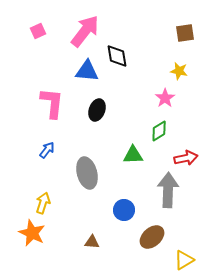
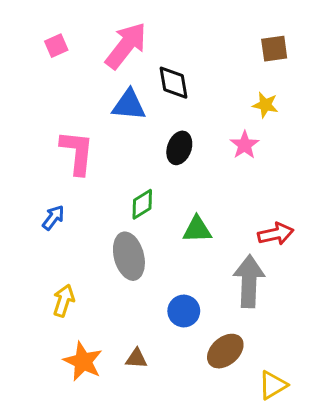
black ellipse: (97, 110) -> (179, 148), moved
green diamond: (159, 131) -> (142, 204), moved
blue arrow: (47, 150) -> (53, 218), moved
orange star: (32, 233) -> (83, 361), moved

